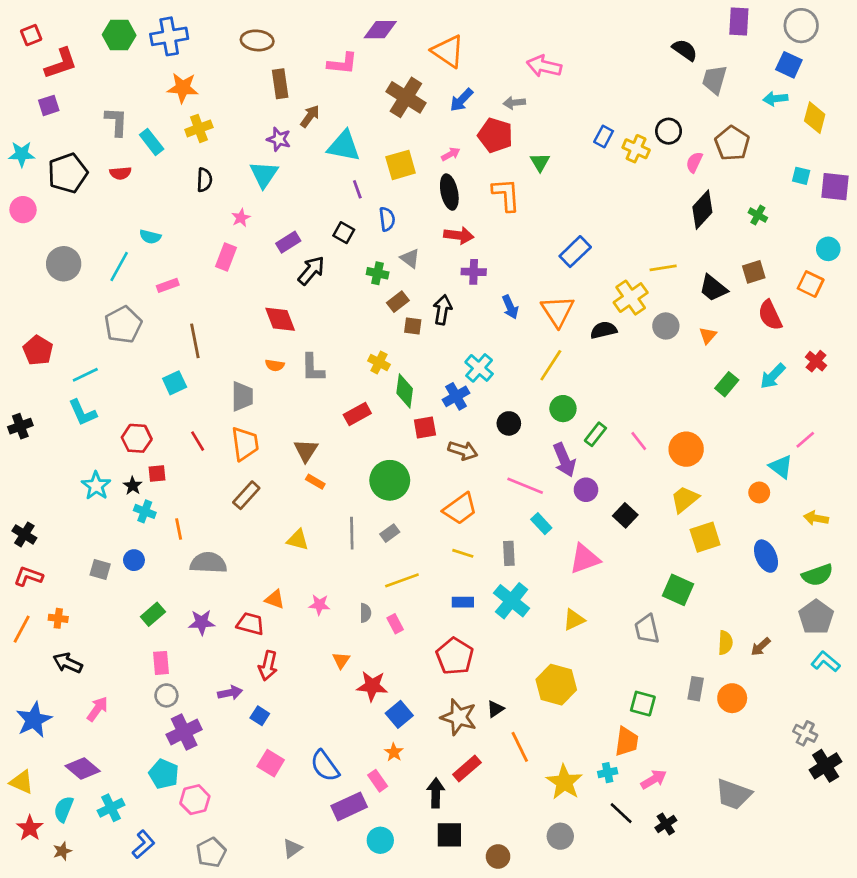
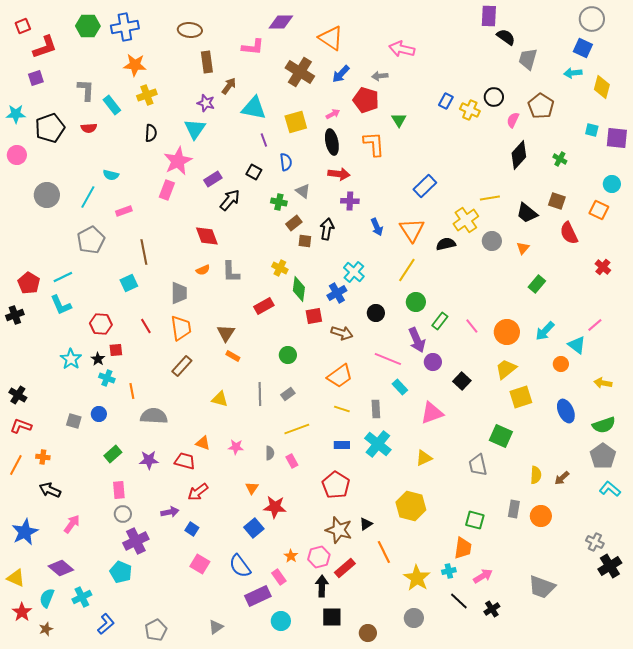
purple rectangle: (739, 22) -> (489, 16), moved
pink star: (241, 218) -> (178, 161), size x2.0
brown square: (754, 272) -> (557, 201), turned 36
red pentagon: (38, 350) -> (29, 283), moved
orange semicircle: (275, 365) -> (203, 270), turned -32
cyan arrow: (773, 376) -> (545, 331), moved
green circle: (390, 480) -> (288, 355), size x0.6
red arrow: (268, 666) -> (198, 492), turned 40
blue square: (399, 714) -> (254, 528), moved
pink hexagon: (195, 800) -> (319, 557), moved

